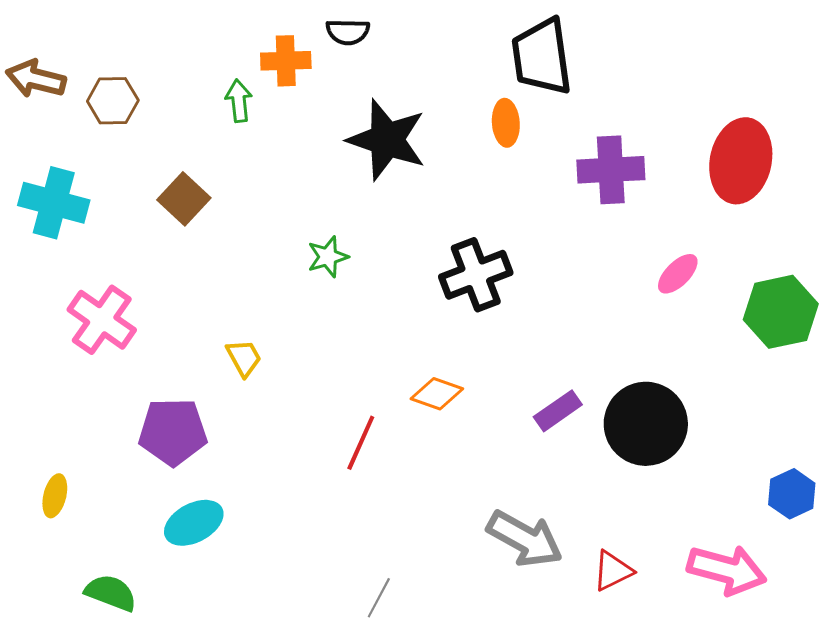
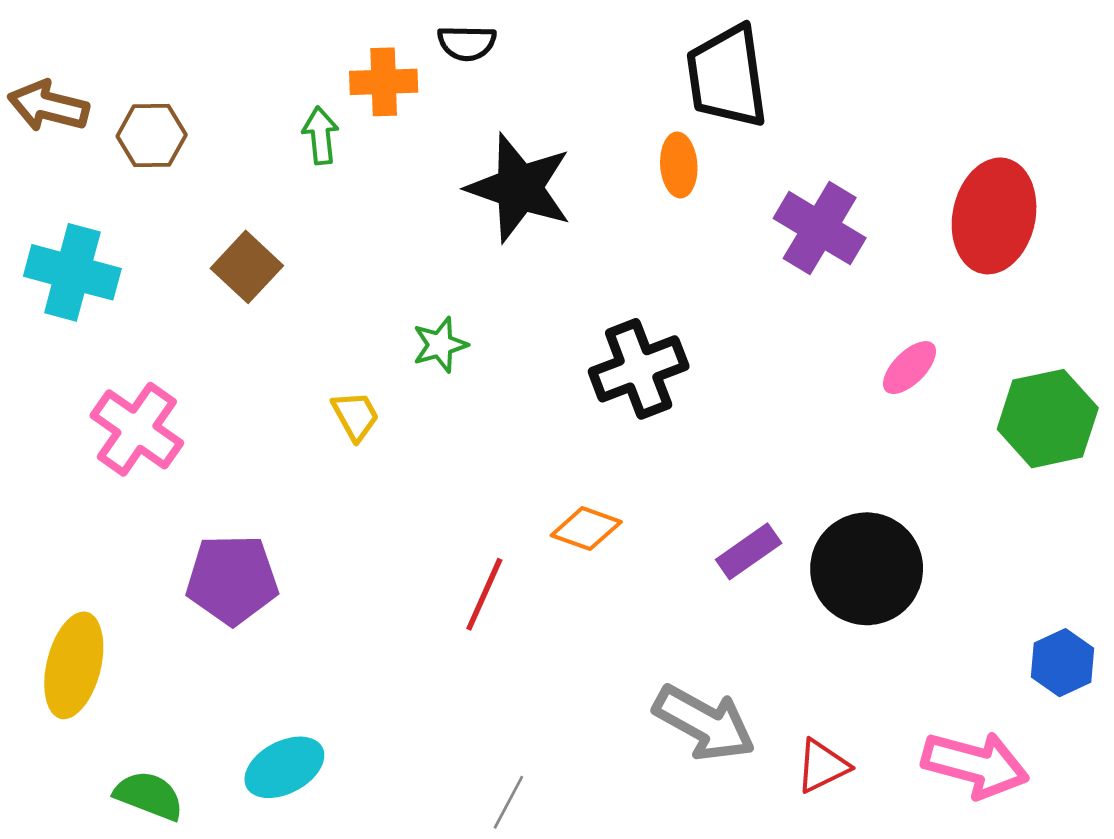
purple cross: (611, 170) -> (820, 228), turned 34
yellow trapezoid: (244, 358) -> (355, 416), moved
yellow ellipse: (55, 496) -> (74, 665), size x1.8
cyan ellipse: (194, 523) -> (284, 767), moved

